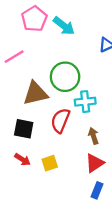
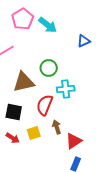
green circle: (65, 77) -> (49, 68), size x0.7
brown arrow: (93, 136) -> (57, 127), moved
yellow square: (50, 163) -> (34, 133), moved

